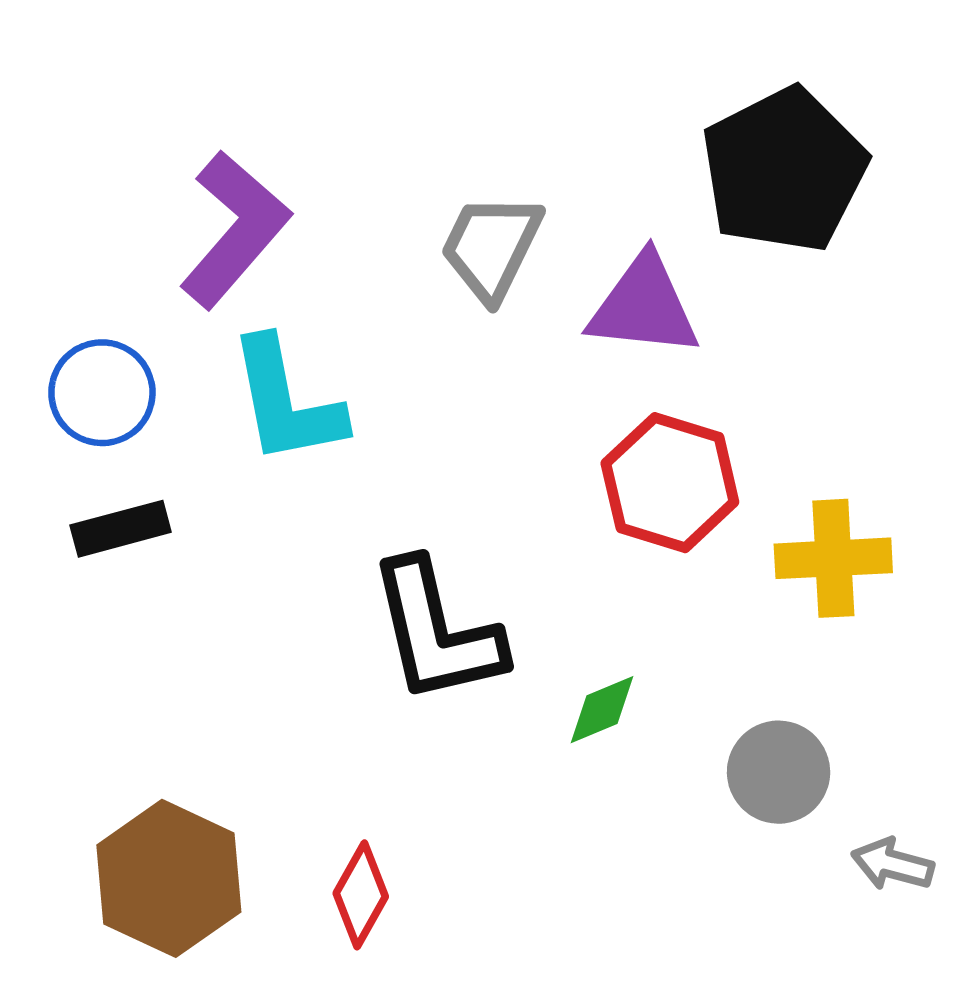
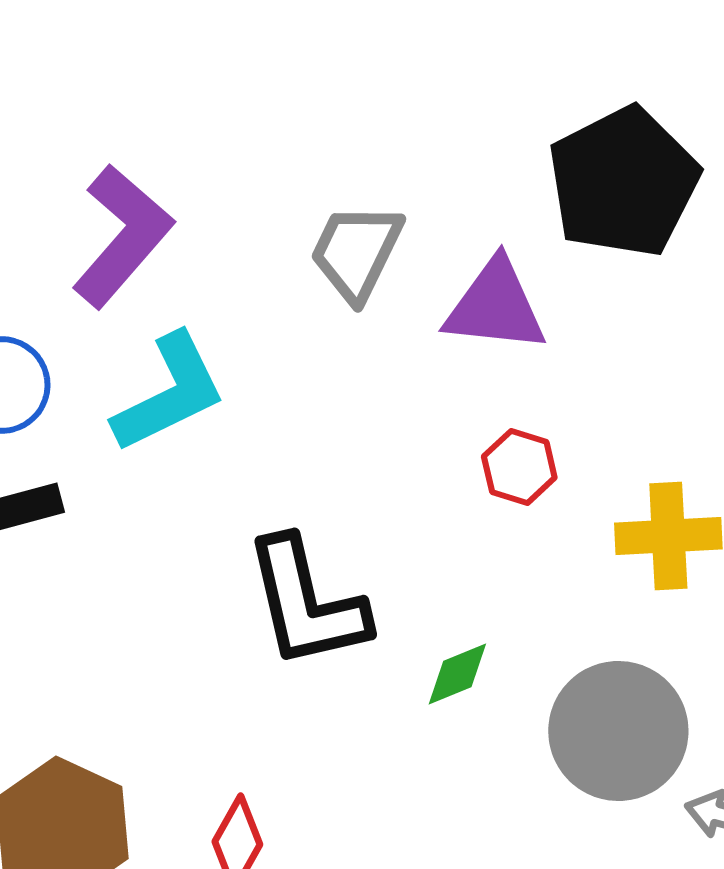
cyan L-shape: (286, 401) -> (169, 393), turned -105
red hexagon: (670, 483) -> (519, 467), size x0.6
gray circle: (779, 772) -> (618, 731), size x1.5

